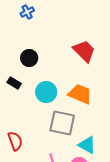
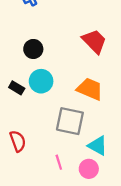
black rectangle: (14, 83) -> (17, 88), moved
cyan circle: (46, 92) -> (41, 81), moved

